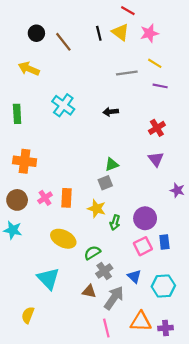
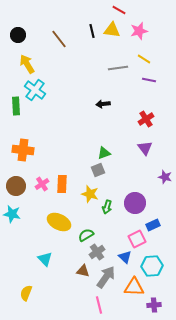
yellow triangle: (120, 32) -> (112, 30), turned -30
black circle: (36, 33) -> (18, 35), moved
yellow arrow: (29, 69) -> (27, 64), turned 36
cyan cross: (63, 105) -> (35, 90), moved
blue rectangle: (164, 242) -> (153, 225), turned 72
pink square: (143, 246) -> (137, 239), moved
cyan triangle: (48, 279) -> (45, 259), size x0.7
orange triangle: (141, 322) -> (134, 287), moved

